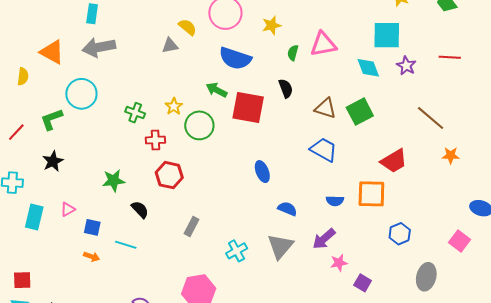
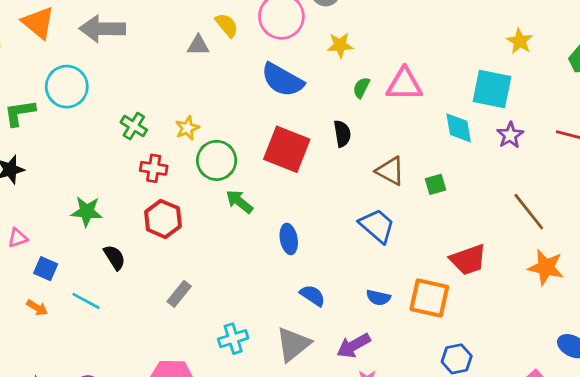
green arrow: (217, 90) -> (239, 202), moved
green square: (360, 112) -> (436, 184), size x0.6
orange star: (451, 155) -> (546, 267), size x1.5

